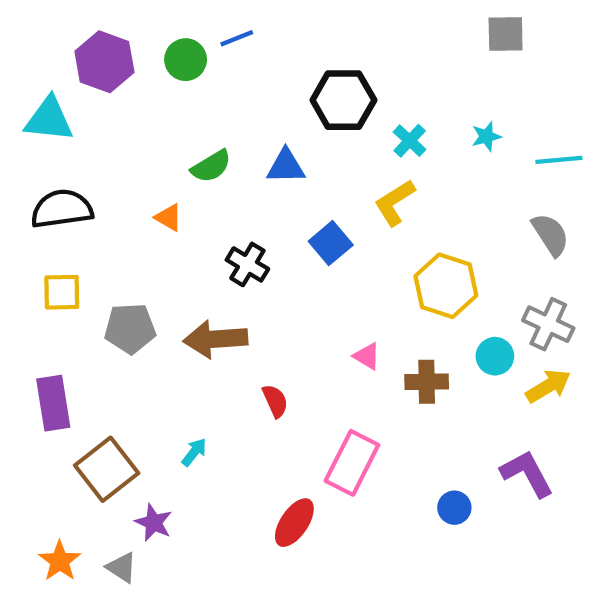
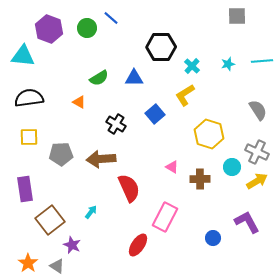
blue line: (237, 38) -> (111, 18), turned 63
cyan line: (559, 160) -> (262, 61), moved
red semicircle: (275, 401) -> (129, 188), size x1.8

